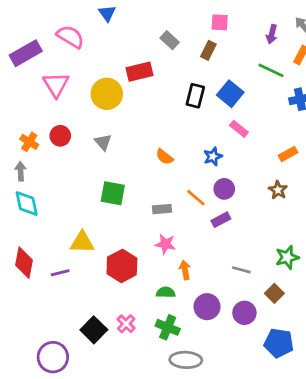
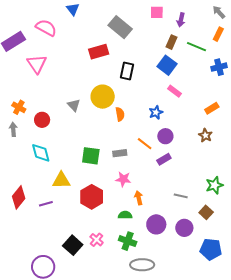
purple arrow: (272, 34) -> (181, 20), moved
gray rectangle: (170, 40) -> (120, 27), size x1.6
brown rectangle: (208, 50) -> (171, 42), moved
yellow circle: (107, 94) -> (103, 97), moved
black rectangle: (195, 96) -> (127, 71), moved
red circle: (60, 136) -> (42, 120), moved
orange semicircle: (165, 157) -> (120, 114), turned -136
green square: (113, 193) -> (91, 156), moved
cyan diamond: (27, 204) -> (41, 153), moved
red diamond: (24, 263) -> (19, 197), turned 30

